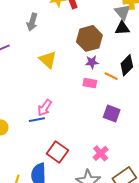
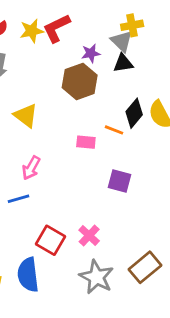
purple star: (92, 62) -> (91, 53), moved
pink arrow: (45, 108) -> (31, 168), moved
pink cross: (101, 153) -> (89, 235), moved

